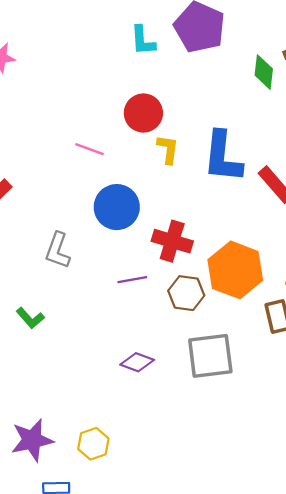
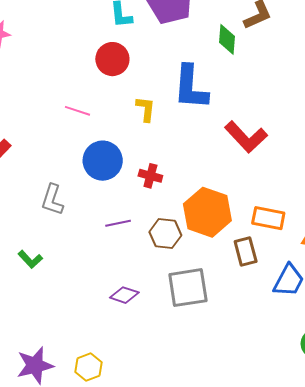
red circle: (143, 113) -> (112, 59), moved
blue L-shape: (223, 157) -> (191, 87), moved
red cross: (172, 241) -> (150, 176), moved, size x0.7

